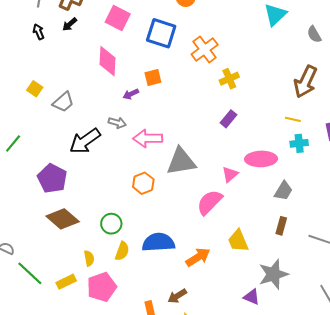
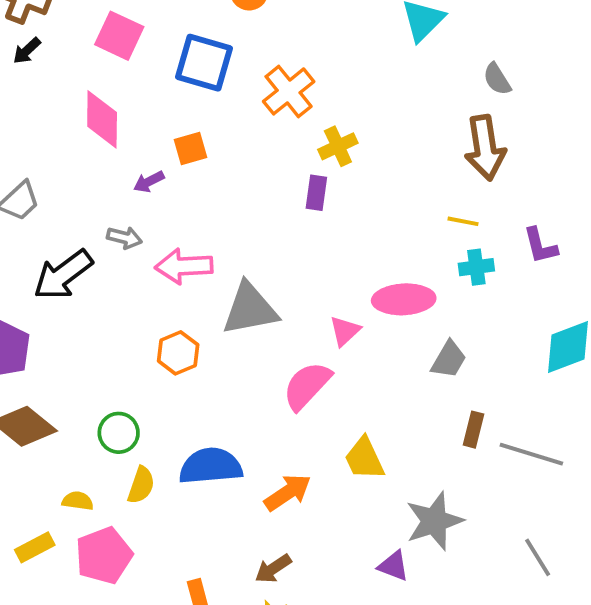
gray semicircle: (314, 34) -> (497, 79), moved
brown arrow: (305, 82) -> (485, 148), turned -32
purple rectangle: (229, 119) -> (316, 193), moved, turned -30
brown rectangle: (281, 226) -> (473, 430), moved
yellow semicircle: (89, 258) -> (78, 501), turned -70
brown arrow: (177, 296) -> (273, 569), moved

